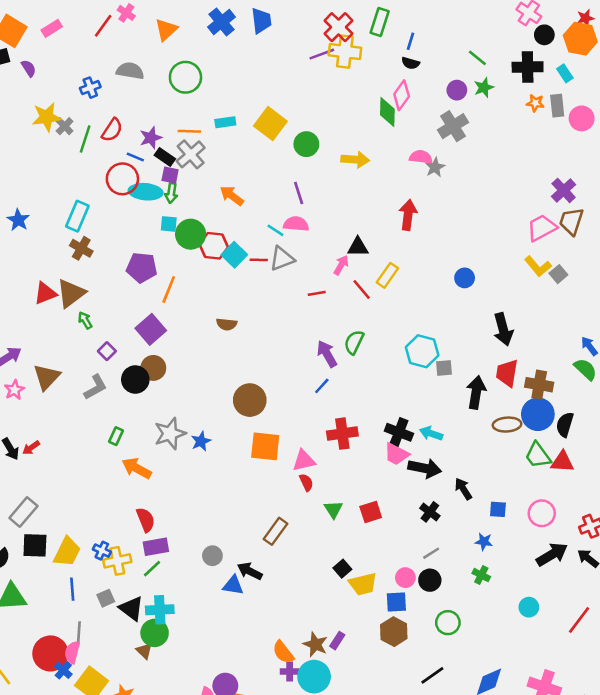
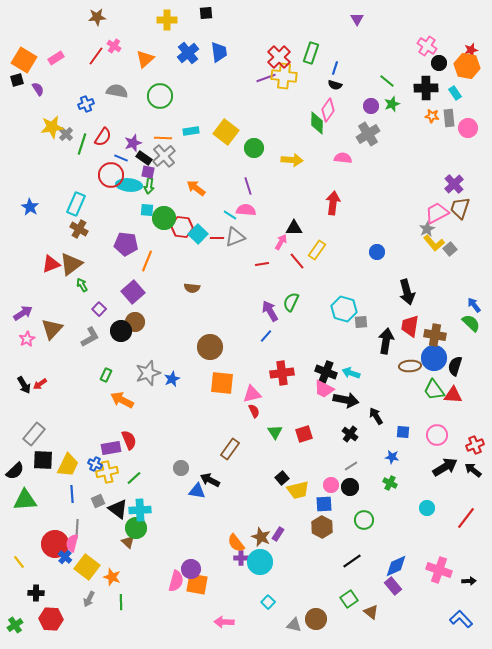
gray star: (435, 167) -> (427, 229), moved
purple rectangle: (156, 547) -> (111, 448), moved

